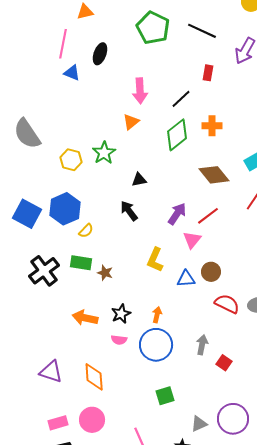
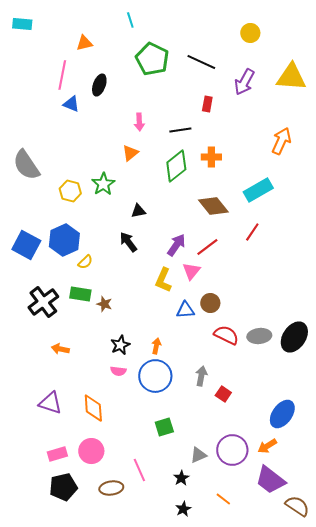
pink arrow: (140, 91) -> (139, 122), size x0.7
black line: (181, 99) -> (180, 130), turned 35
yellow L-shape: (155, 260) -> (163, 280), moved
orange arrow: (85, 318) -> (60, 349), moved, size x0.7

